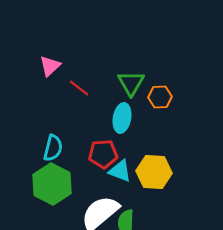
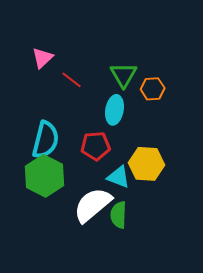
cyan semicircle: (53, 148) -> (46, 140), size x1.4
cyan triangle: (120, 171) -> (119, 177), moved

